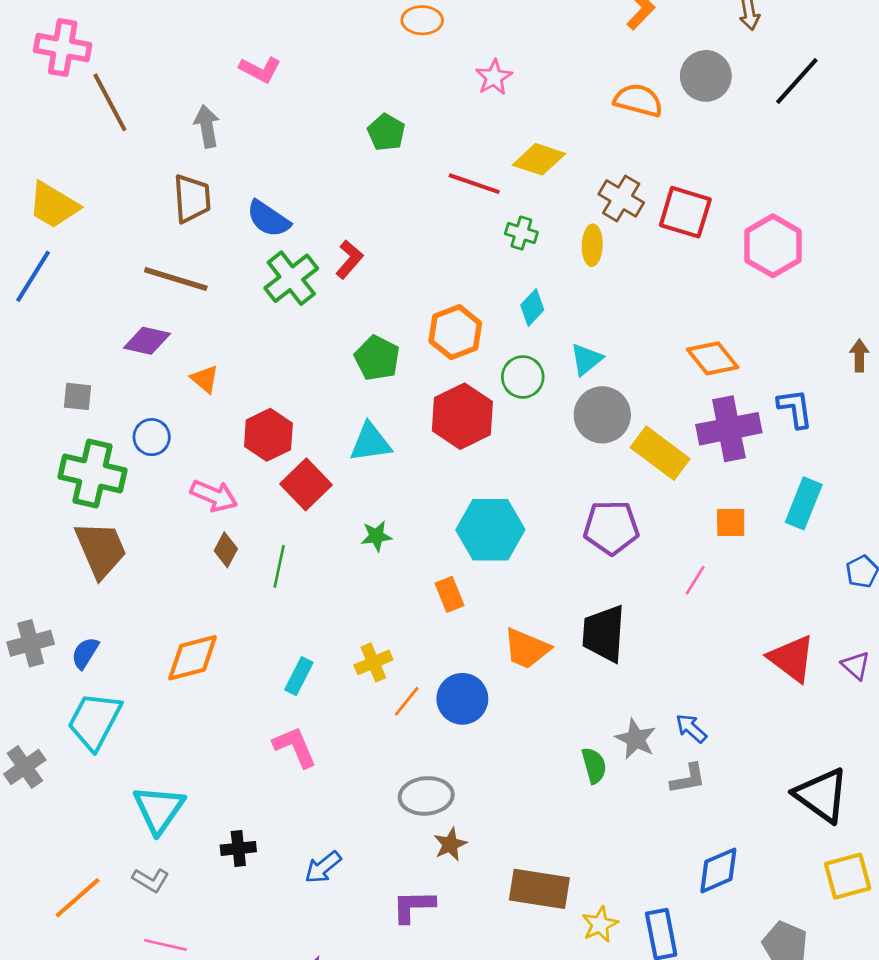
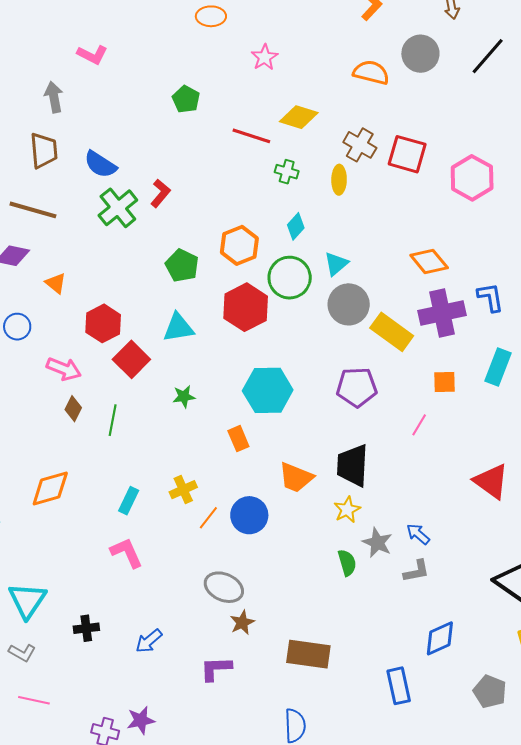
green circle: (523, 377) -> (290, 278), size x1.4
gray ellipse: (426, 796) -> (224, 587), turned 30
yellow star: (600, 924) -> (347, 510), moved

